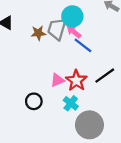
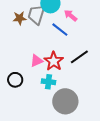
pink arrow: (74, 32) -> (71, 15), moved
cyan cross: (71, 103) -> (49, 82), turned -32

